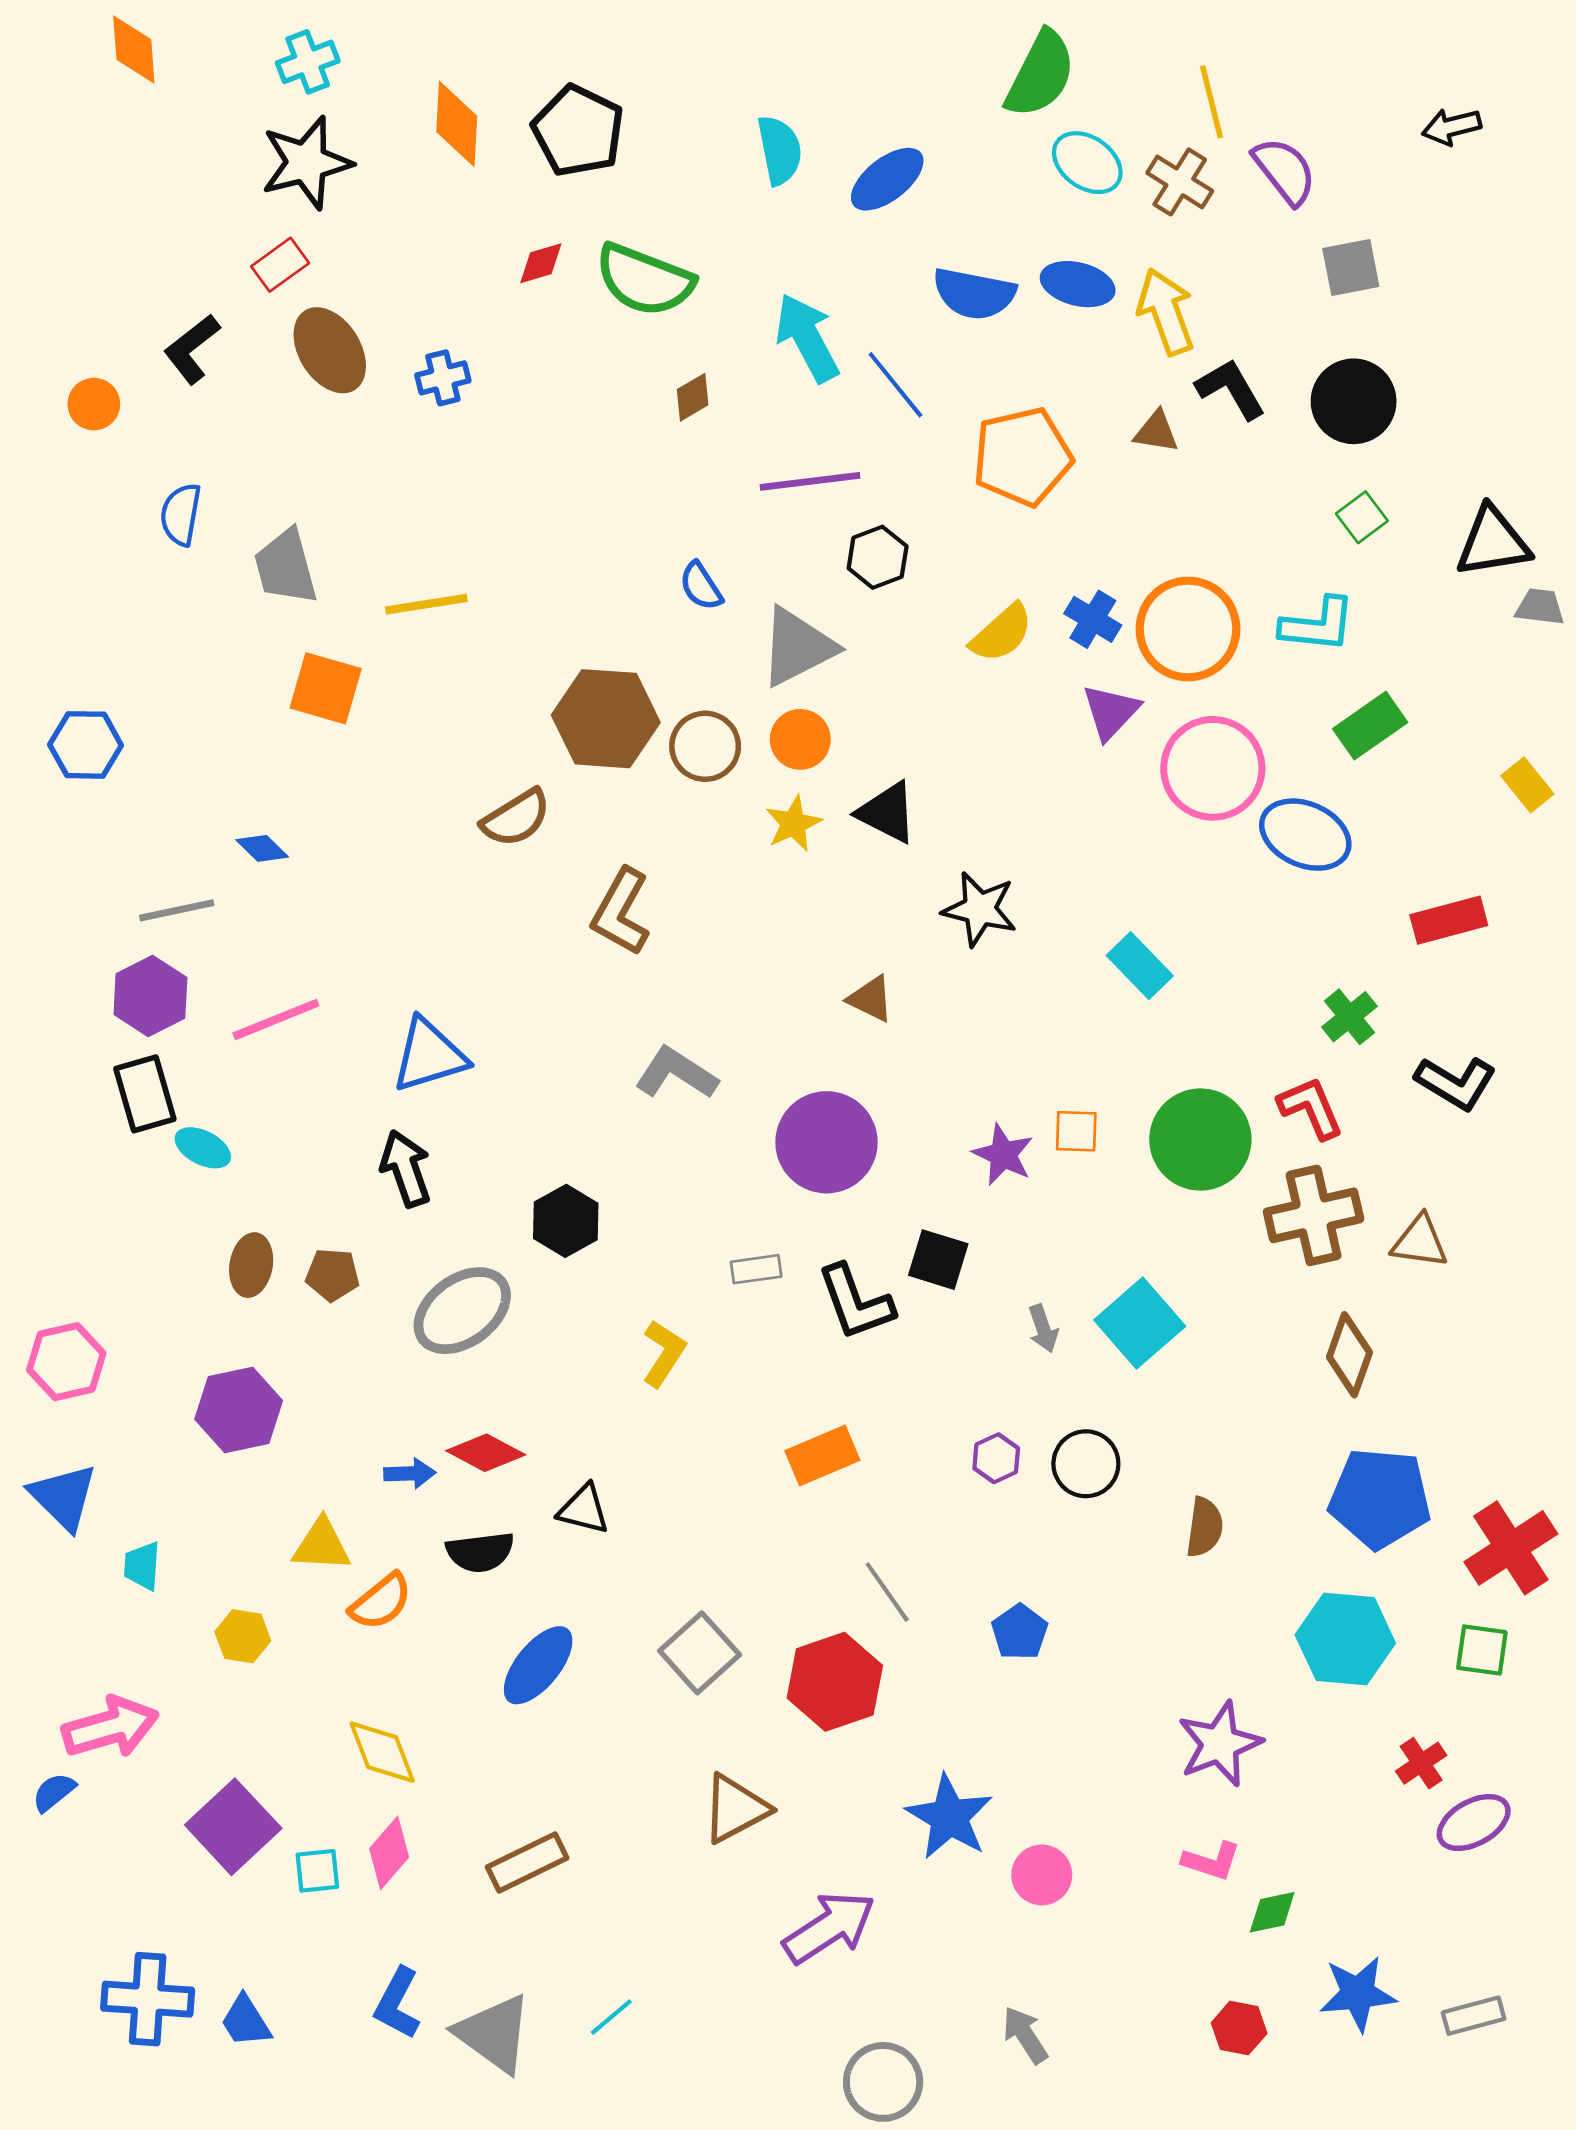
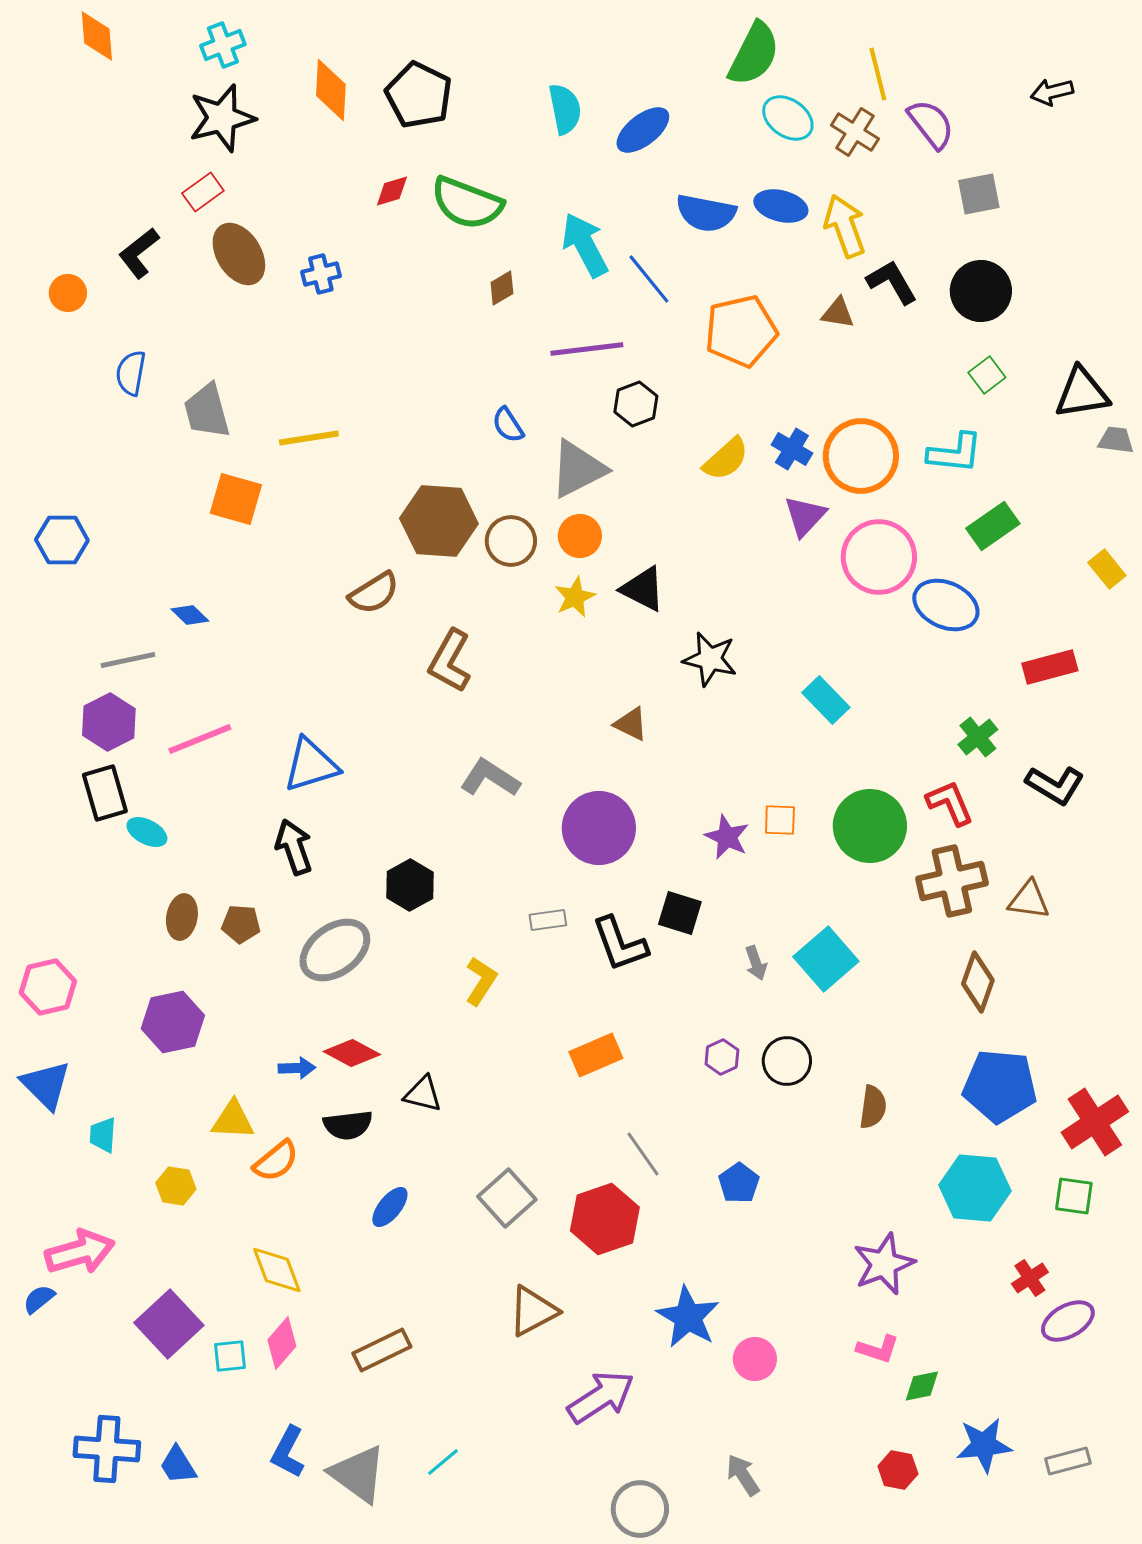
blue ellipse: (538, 1665) -> (390, 1207), size x0.7

